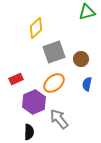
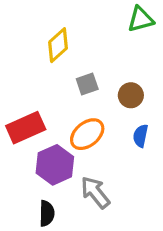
gray square: (54, 52) -> (87, 84), size x0.6
red rectangle: (16, 79) -> (26, 128), size x1.6

